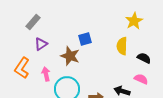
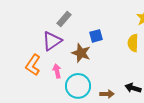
gray rectangle: (33, 22) -> (64, 19), moved
purple triangle: (41, 44) -> (52, 41), size x1.5

